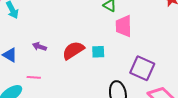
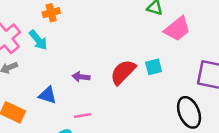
pink trapezoid: (124, 26) -> (177, 29), turned -115

